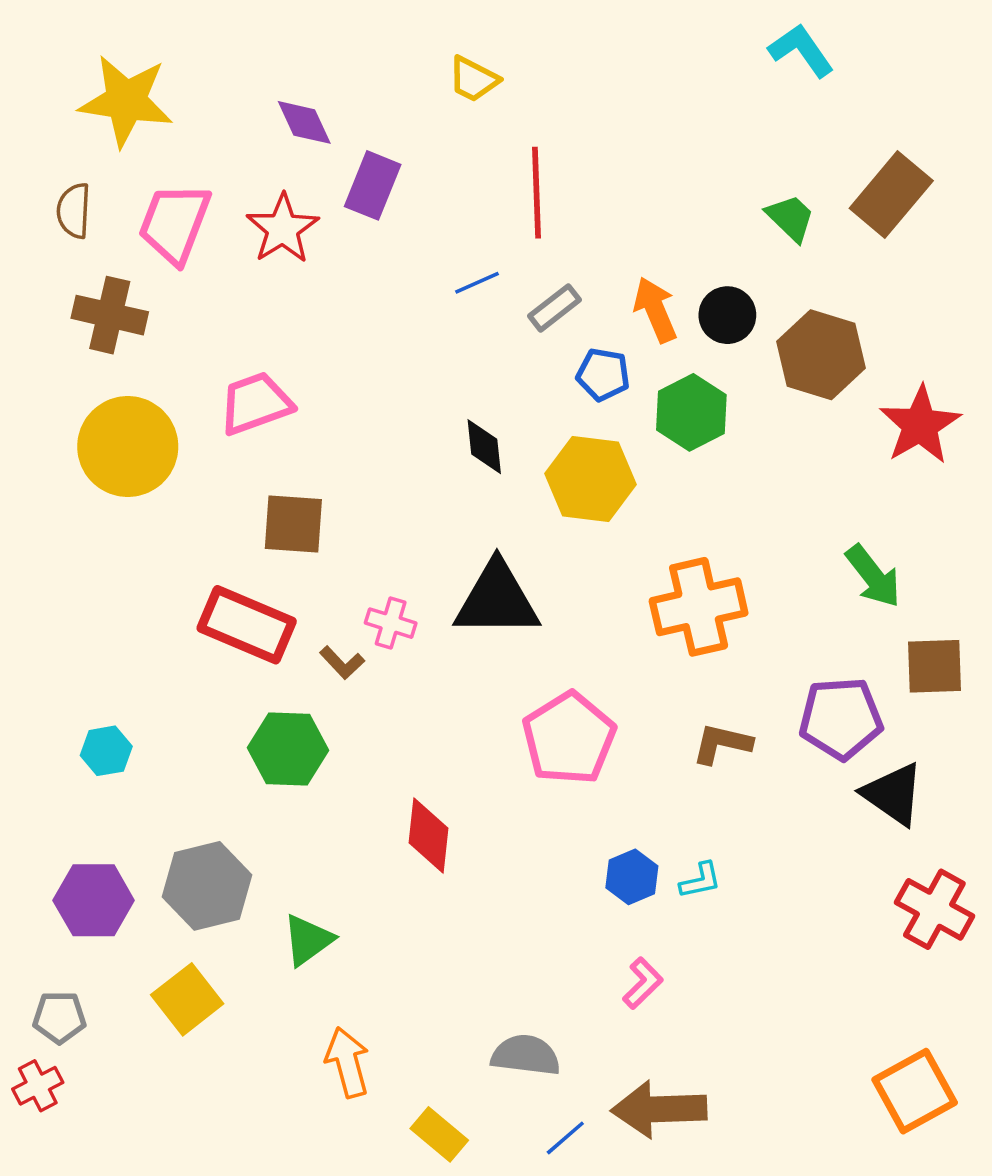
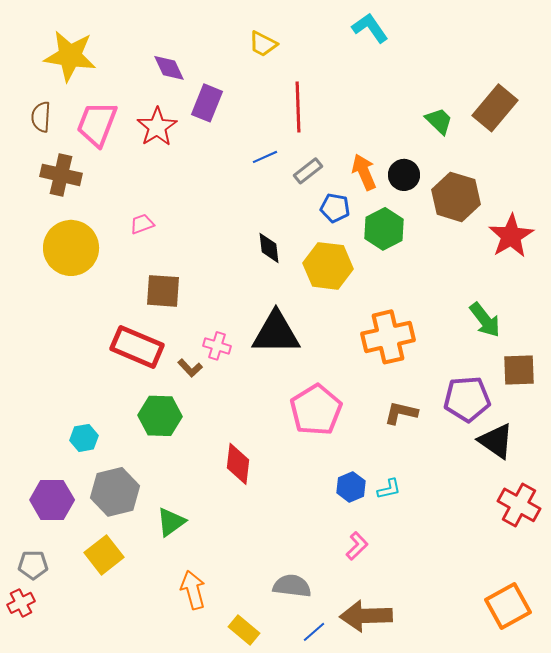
cyan L-shape: (801, 50) -> (370, 28), moved
pink trapezoid: (256, 403) -> (142, 224), size x0.6
cyan hexagon: (106, 751) -> (84, 438), moved

